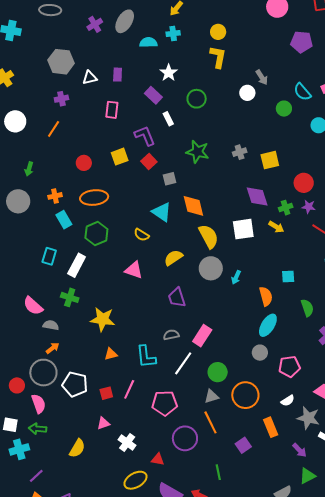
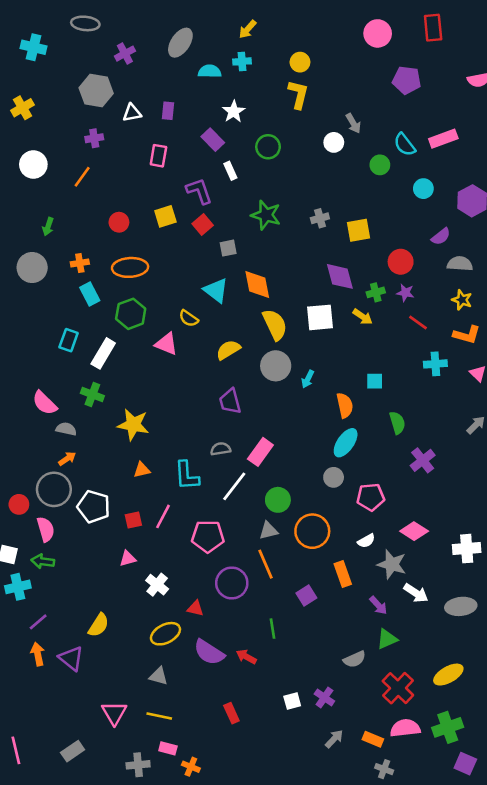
purple cross: (95, 24) -> (125, 54), moved
pink triangle: (134, 270) -> (166, 344), moved
yellow semicircle: (77, 448) -> (99, 625), moved

